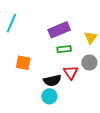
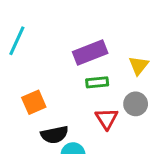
orange square: (23, 63) -> (34, 102), turned -35
black semicircle: (52, 80) -> (54, 135), moved

